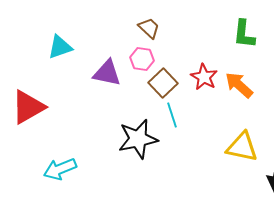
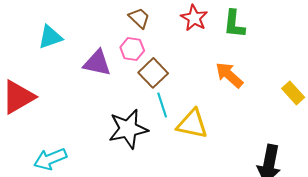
red star: (204, 77) -> (194, 18), moved
yellow triangle: (242, 147) -> (192, 124), moved

